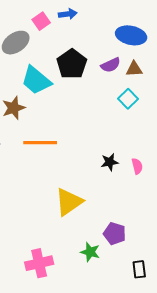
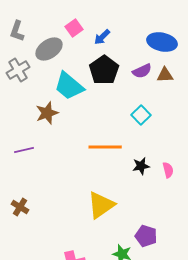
blue arrow: (68, 14) -> (102, 37), moved, turned 144
cyan square: (128, 99) -> (141, 115), moved
orange line: (40, 143) -> (105, 147), moved

